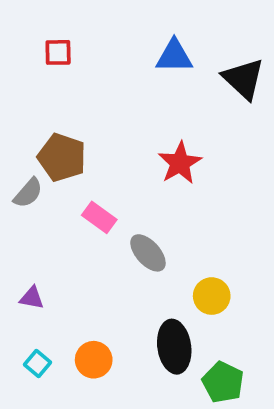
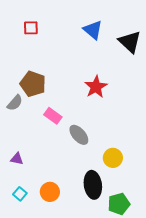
blue triangle: (174, 56) -> (93, 30), turned 40
green pentagon: (223, 382) -> (119, 204), turned 30

